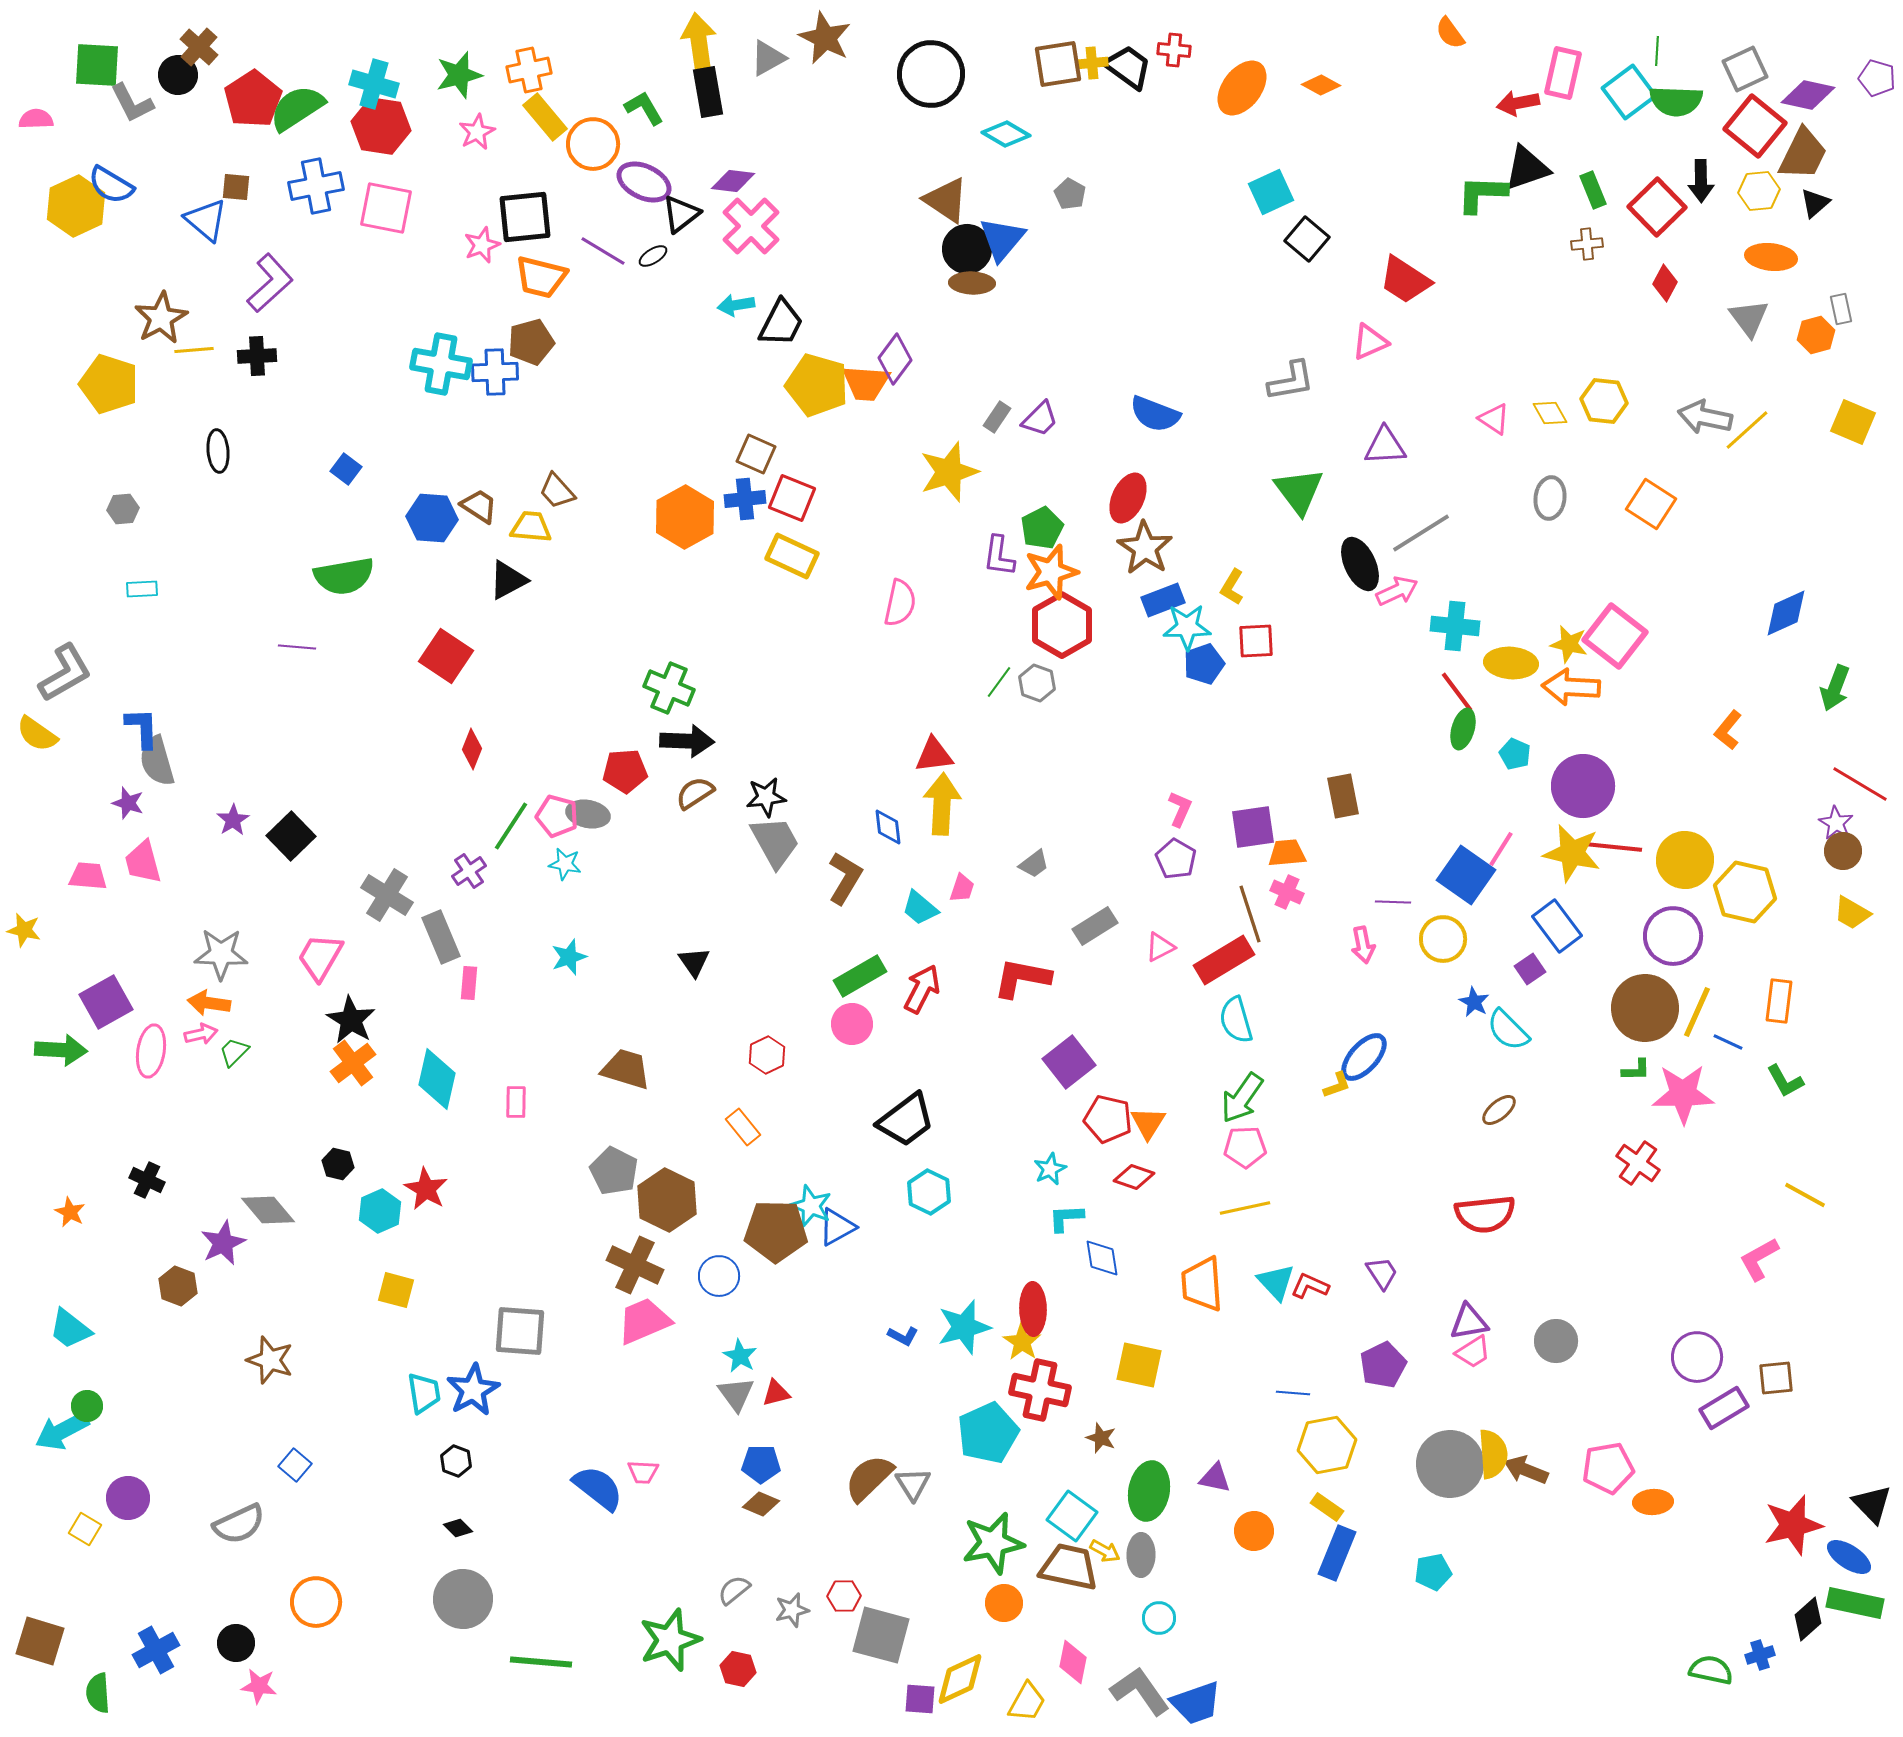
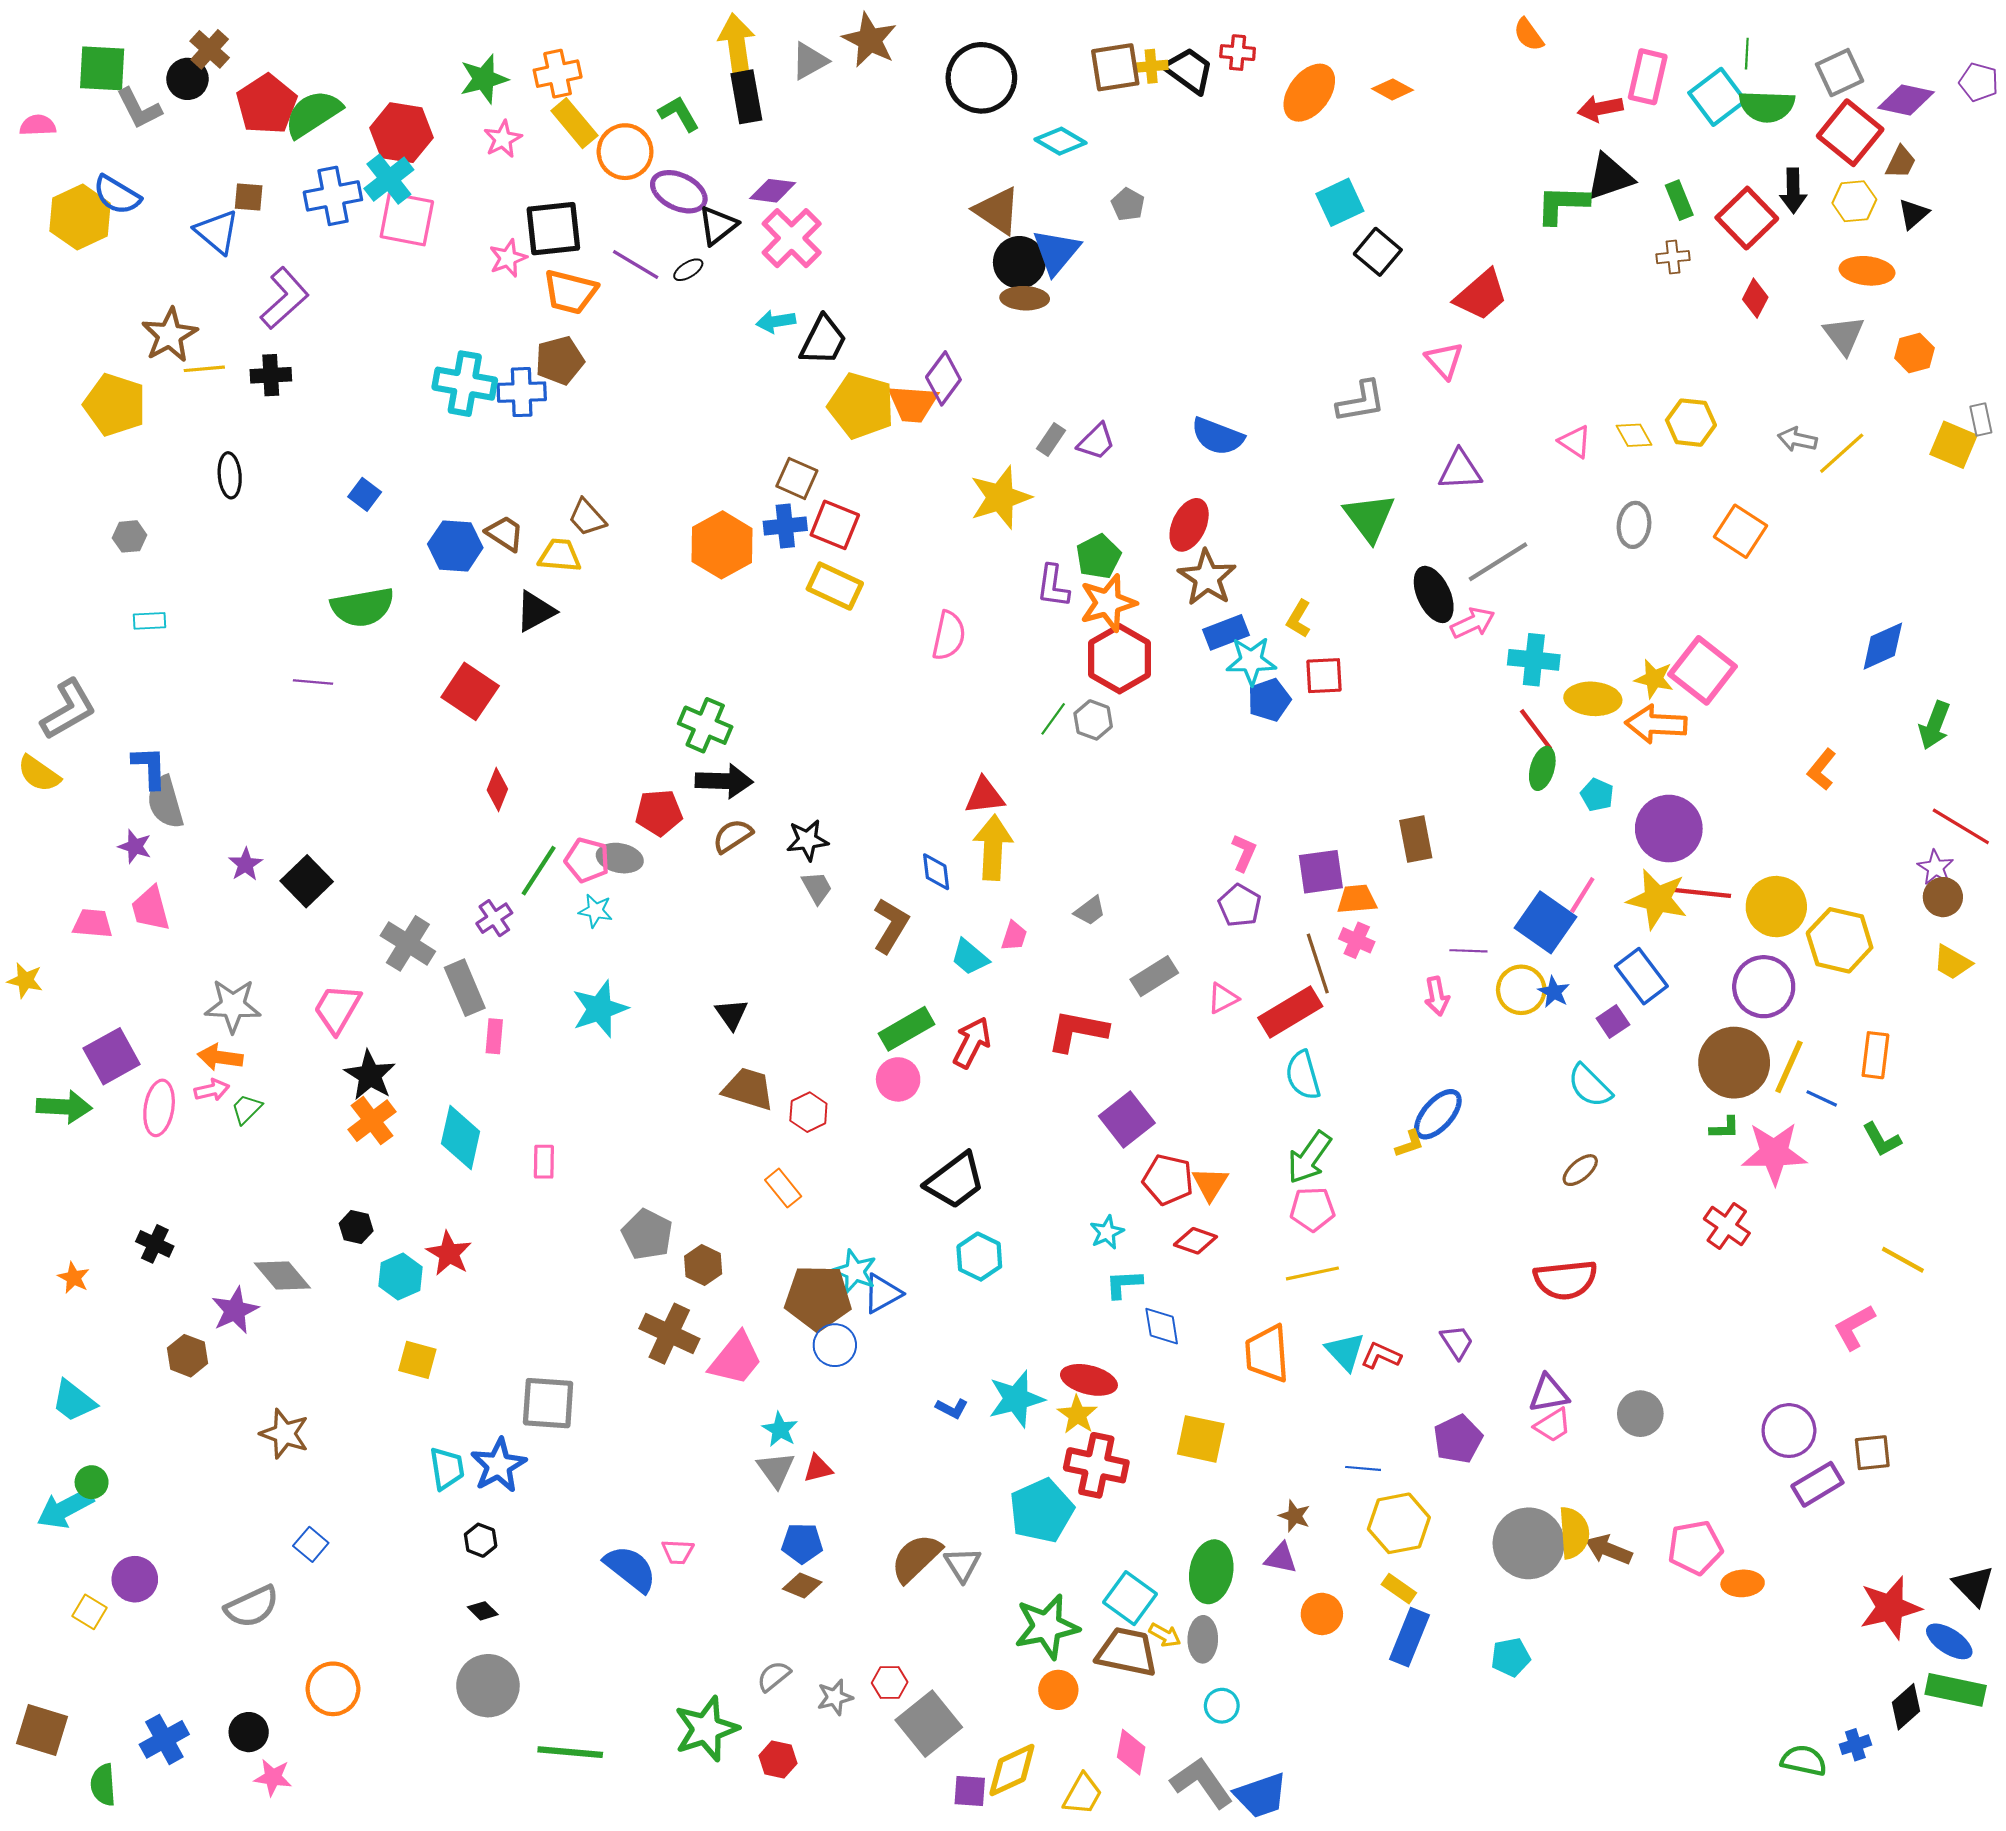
cyan cross: (374, 84) -> (389, 179), moved, turned 36
brown trapezoid: (1803, 154) -> (1901, 162), size x0.6
red trapezoid: (1405, 280) -> (1481, 295), turned -74
gray rectangle: (1841, 309) -> (1981, 419), moved
pink triangle: (1370, 342) -> (1444, 360), turned -48
gray arrow: (1705, 417) -> (1797, 439), size x0.7
gray trapezoid: (775, 842) -> (817, 888), size x0.6
cyan star: (569, 957) -> (600, 1009), size x1.5
blue star: (1474, 1002) -> (1554, 992), moved
brown trapezoid: (626, 1069) -> (748, 1089), moved
brown hexagon: (667, 1200) -> (703, 1265), size x0.6
blue circle: (719, 1276) -> (835, 1345), moved
red ellipse: (1033, 1309) -> (1089, 1380), turned -75
pink trapezoid: (644, 1321) -> (736, 1359), moved, turned 152
brown star: (1101, 1438) -> (1295, 1516), moved
gray square: (881, 1635) -> (929, 1724), turned 36

